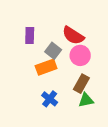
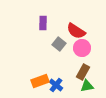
purple rectangle: (30, 35) -> (43, 23), moved
orange rectangle: (46, 67) -> (40, 81), moved

